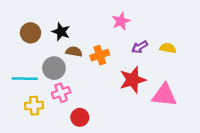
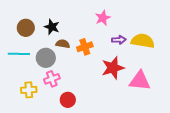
purple arrow: (140, 47) -> (119, 40), turned -152
yellow semicircle: (168, 48) -> (143, 41), size x1.6
cyan line: (25, 79) -> (19, 54), moved

